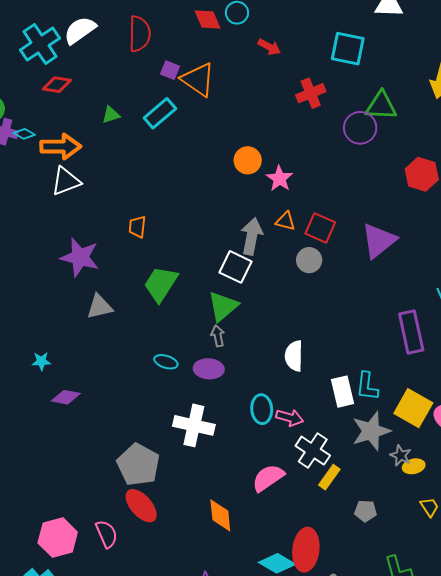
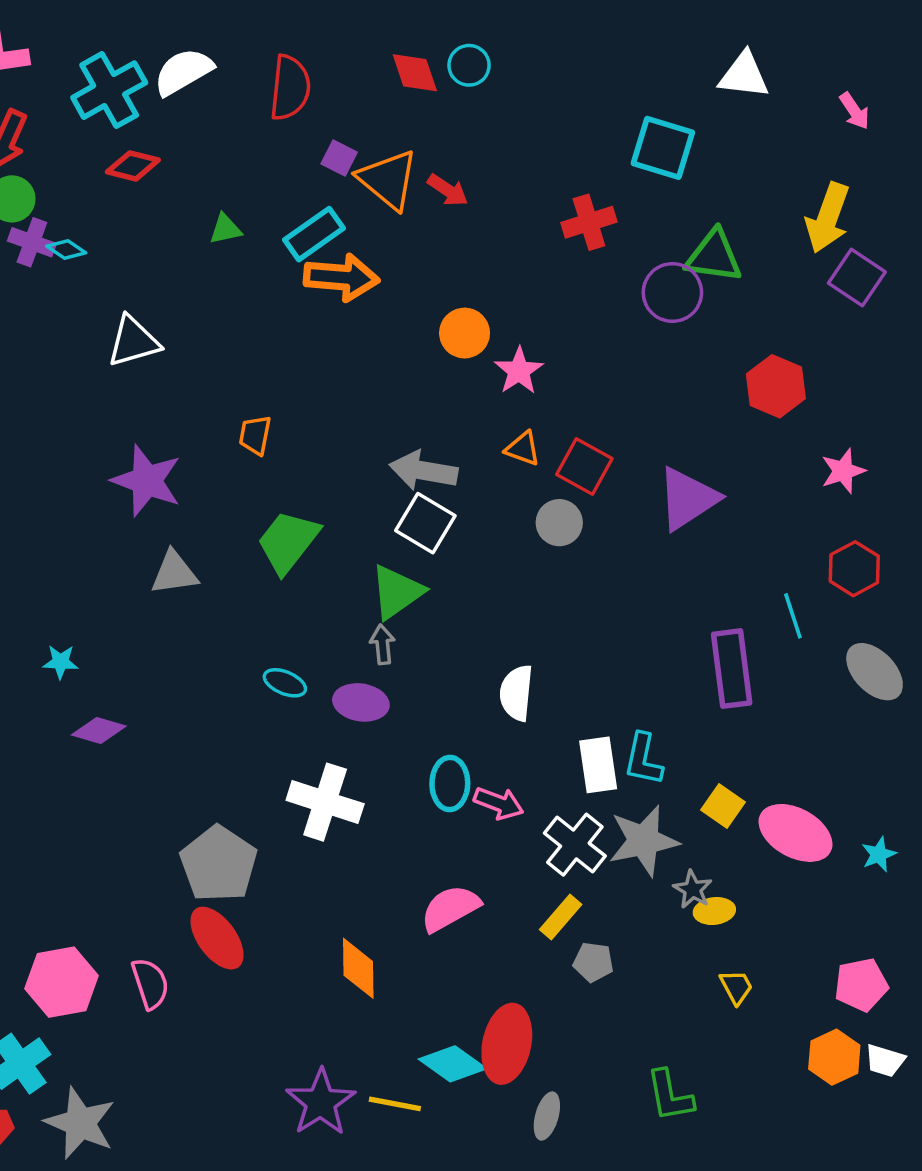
red arrow: (269, 47) -> (448, 190), moved
orange arrow: (61, 147) -> (341, 277), moved
gray arrow: (252, 236) -> (423, 471), moved, turned -96
yellow square: (413, 408) -> (723, 806), size x0.6
white cross: (313, 451) -> (575, 845), moved
gray pentagon: (366, 511) -> (593, 962), moved

